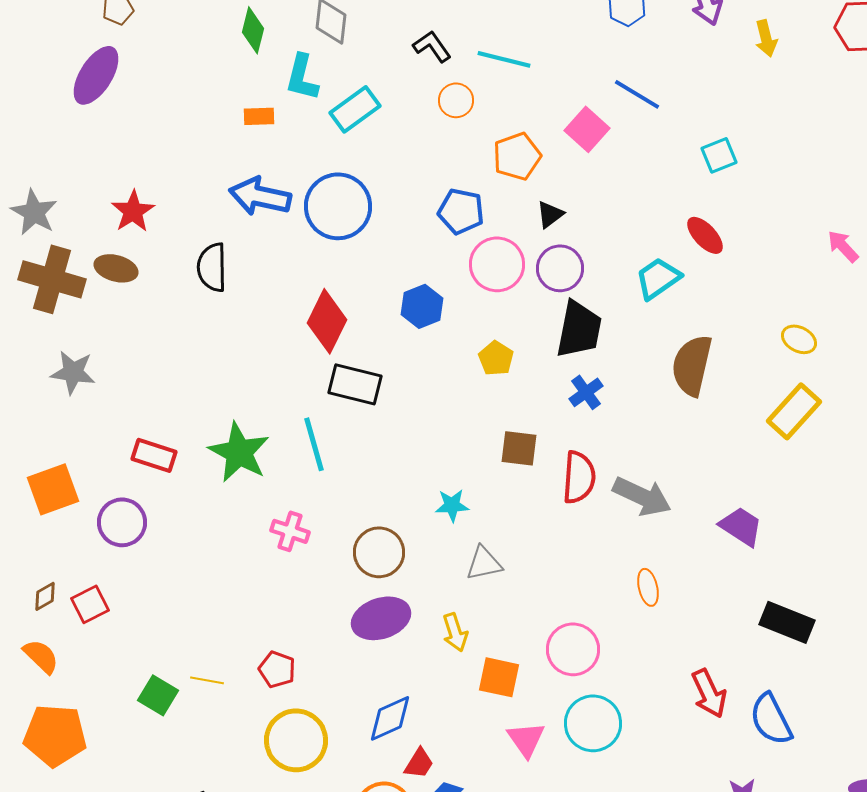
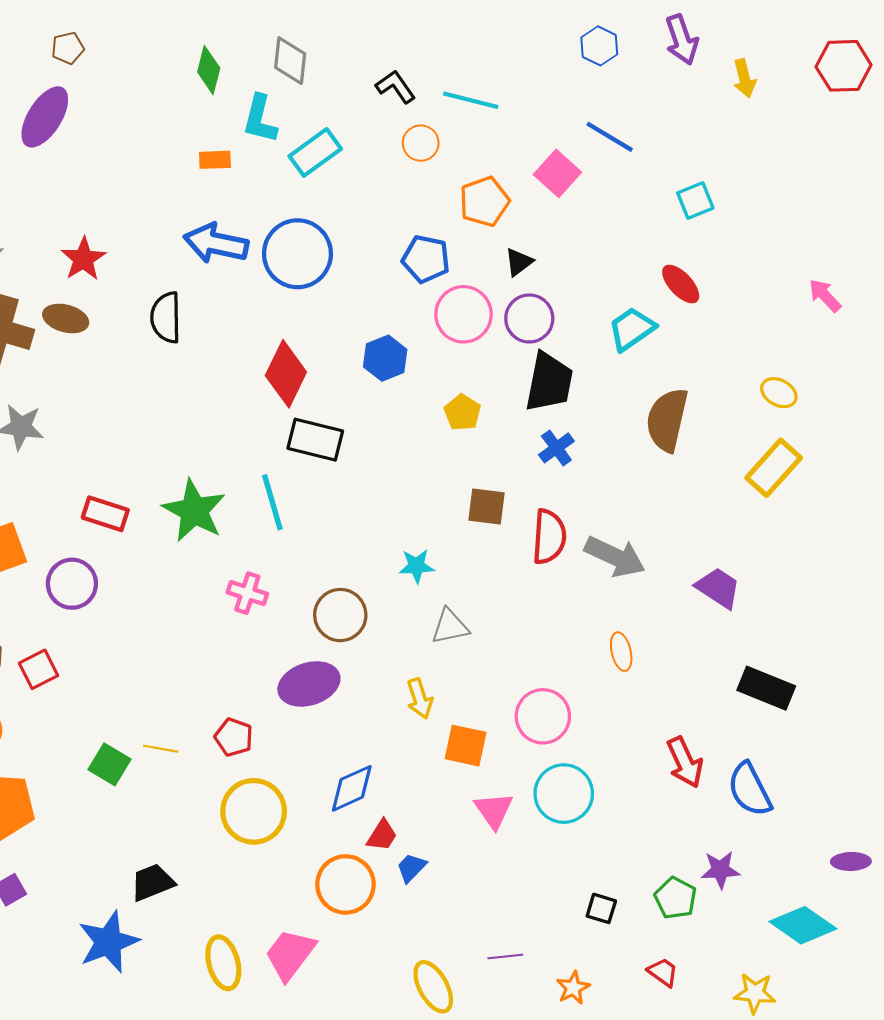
purple ellipse: (381, 618) -> (309, 684), moved

